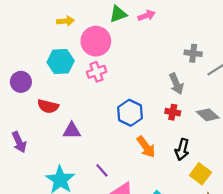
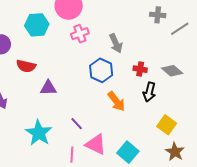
pink cross: (97, 72) -> (80, 34), moved
gray arrow: (176, 84) -> (116, 43), moved
black arrow: (182, 149) -> (149, 92), moved

